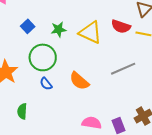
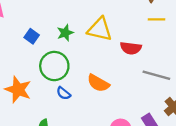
red semicircle: (121, 26) -> (131, 48), moved
gray line: (123, 69) -> (156, 75), moved, turned 50

